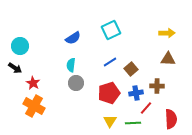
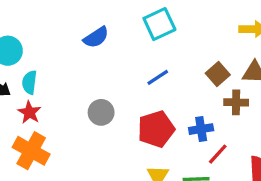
cyan semicircle: (71, 65) -> (29, 82), moved
brown square: (131, 69) -> (218, 74), moved
brown cross: (157, 86) -> (236, 102), moved

